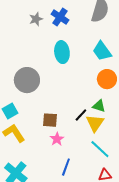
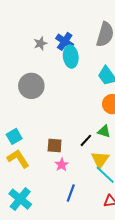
cyan ellipse: (62, 52) -> (71, 57), moved
gray circle: (27, 80) -> (31, 86), moved
yellow triangle: (95, 123) -> (100, 160), moved

